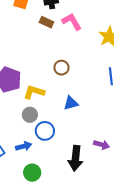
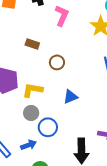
brown rectangle: (46, 22) -> (32, 44), moved
pink L-shape: (72, 22) -> (62, 16), turned 60

